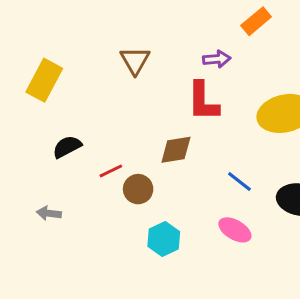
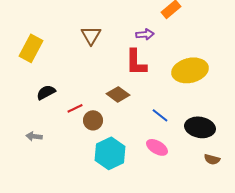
brown diamond: (176, 150) -> (118, 94), turned 45
cyan hexagon: (164, 239) -> (110, 153), size x1.4

